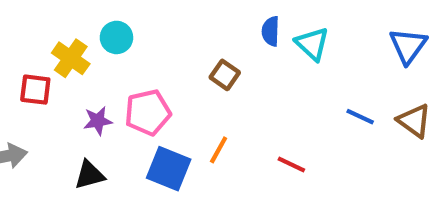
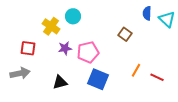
red square: (35, 90) -> (28, 48), moved
purple star: (98, 121) -> (65, 48), moved
orange line: (219, 150) -> (136, 70), moved

